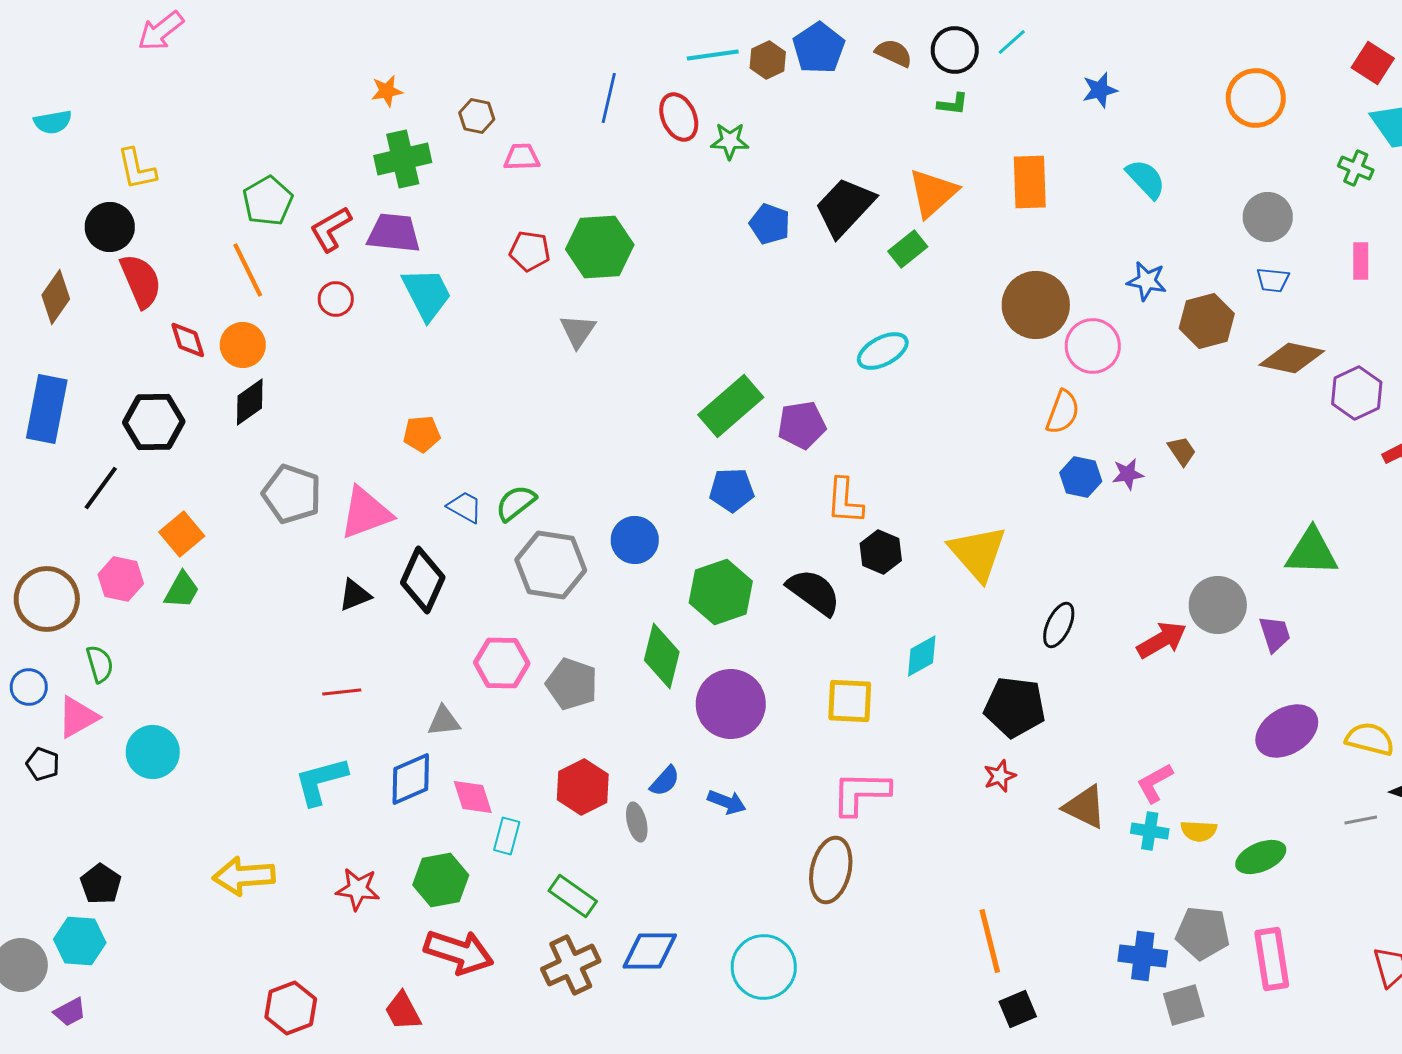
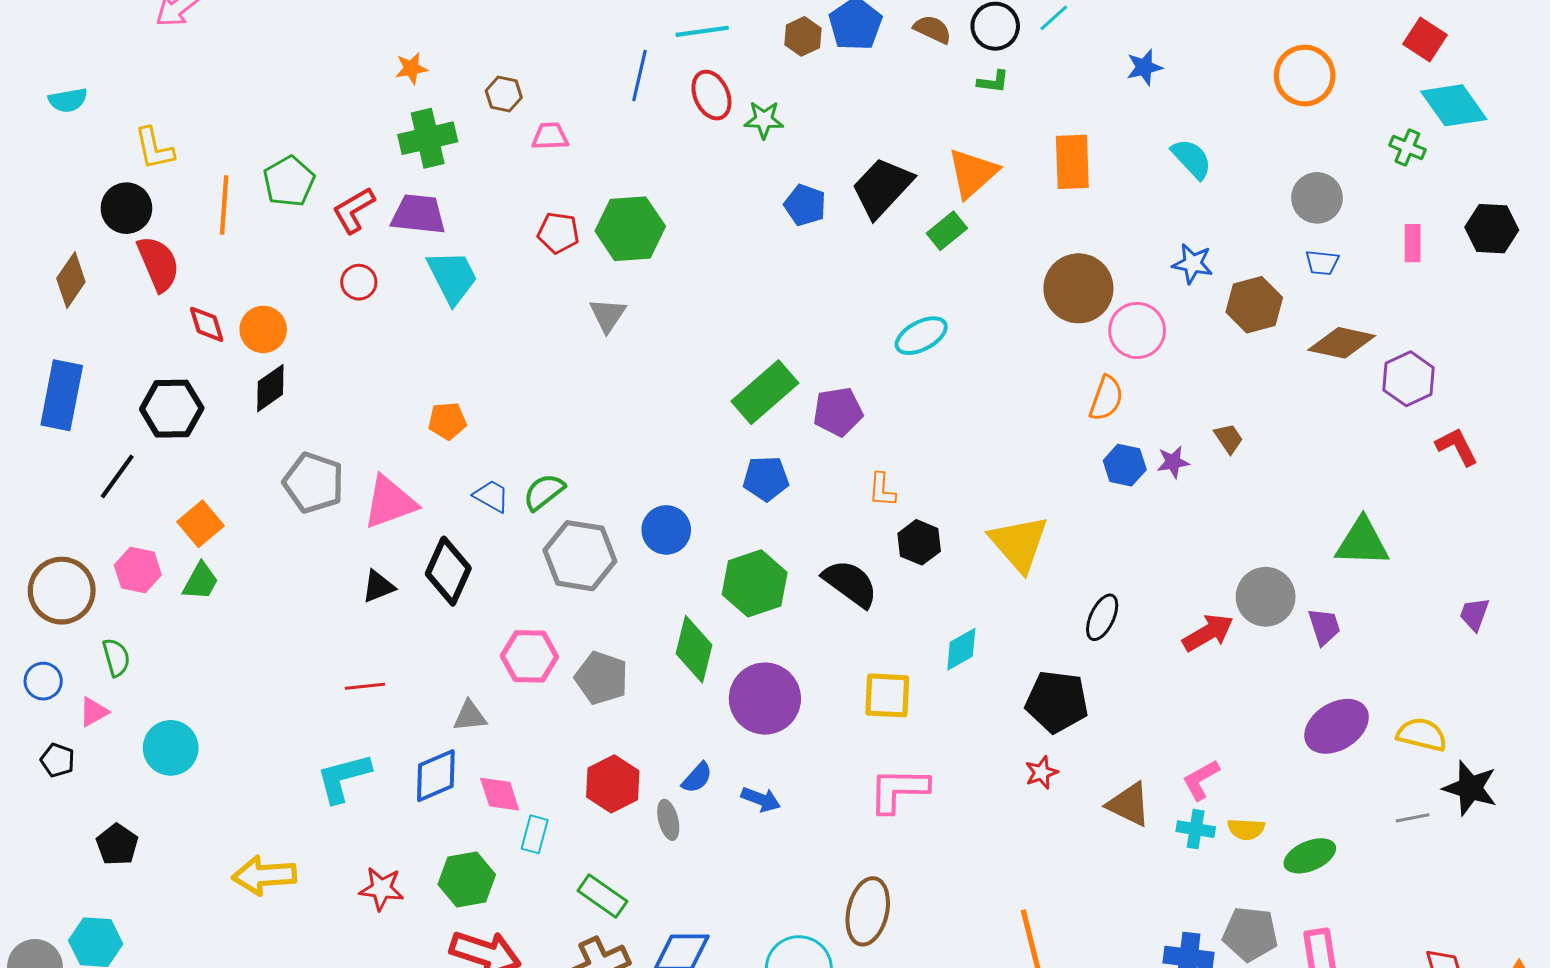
cyan line: (713, 55) -> (702, 31), moved
orange line: (248, 270) -> (224, 205), moved, turned 30
orange L-shape: (845, 501) -> (882, 490), size x0.7
pink triangle: (78, 717) -> (94, 712), size x0.7
brown ellipse: (831, 870) -> (868, 911), moved
black pentagon: (101, 884) -> (117, 845), moved

